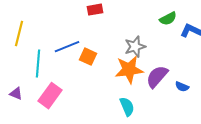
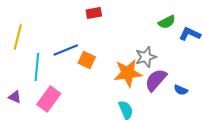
gray star: (135, 47) -> (146, 57), moved

